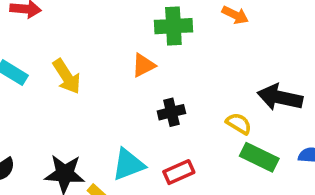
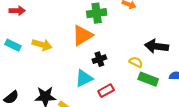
orange triangle: (143, 65) -> (82, 35), size x1.6
yellow arrow: (67, 76) -> (42, 45), turned -36
cyan triangle: (128, 164) -> (84, 78), moved

